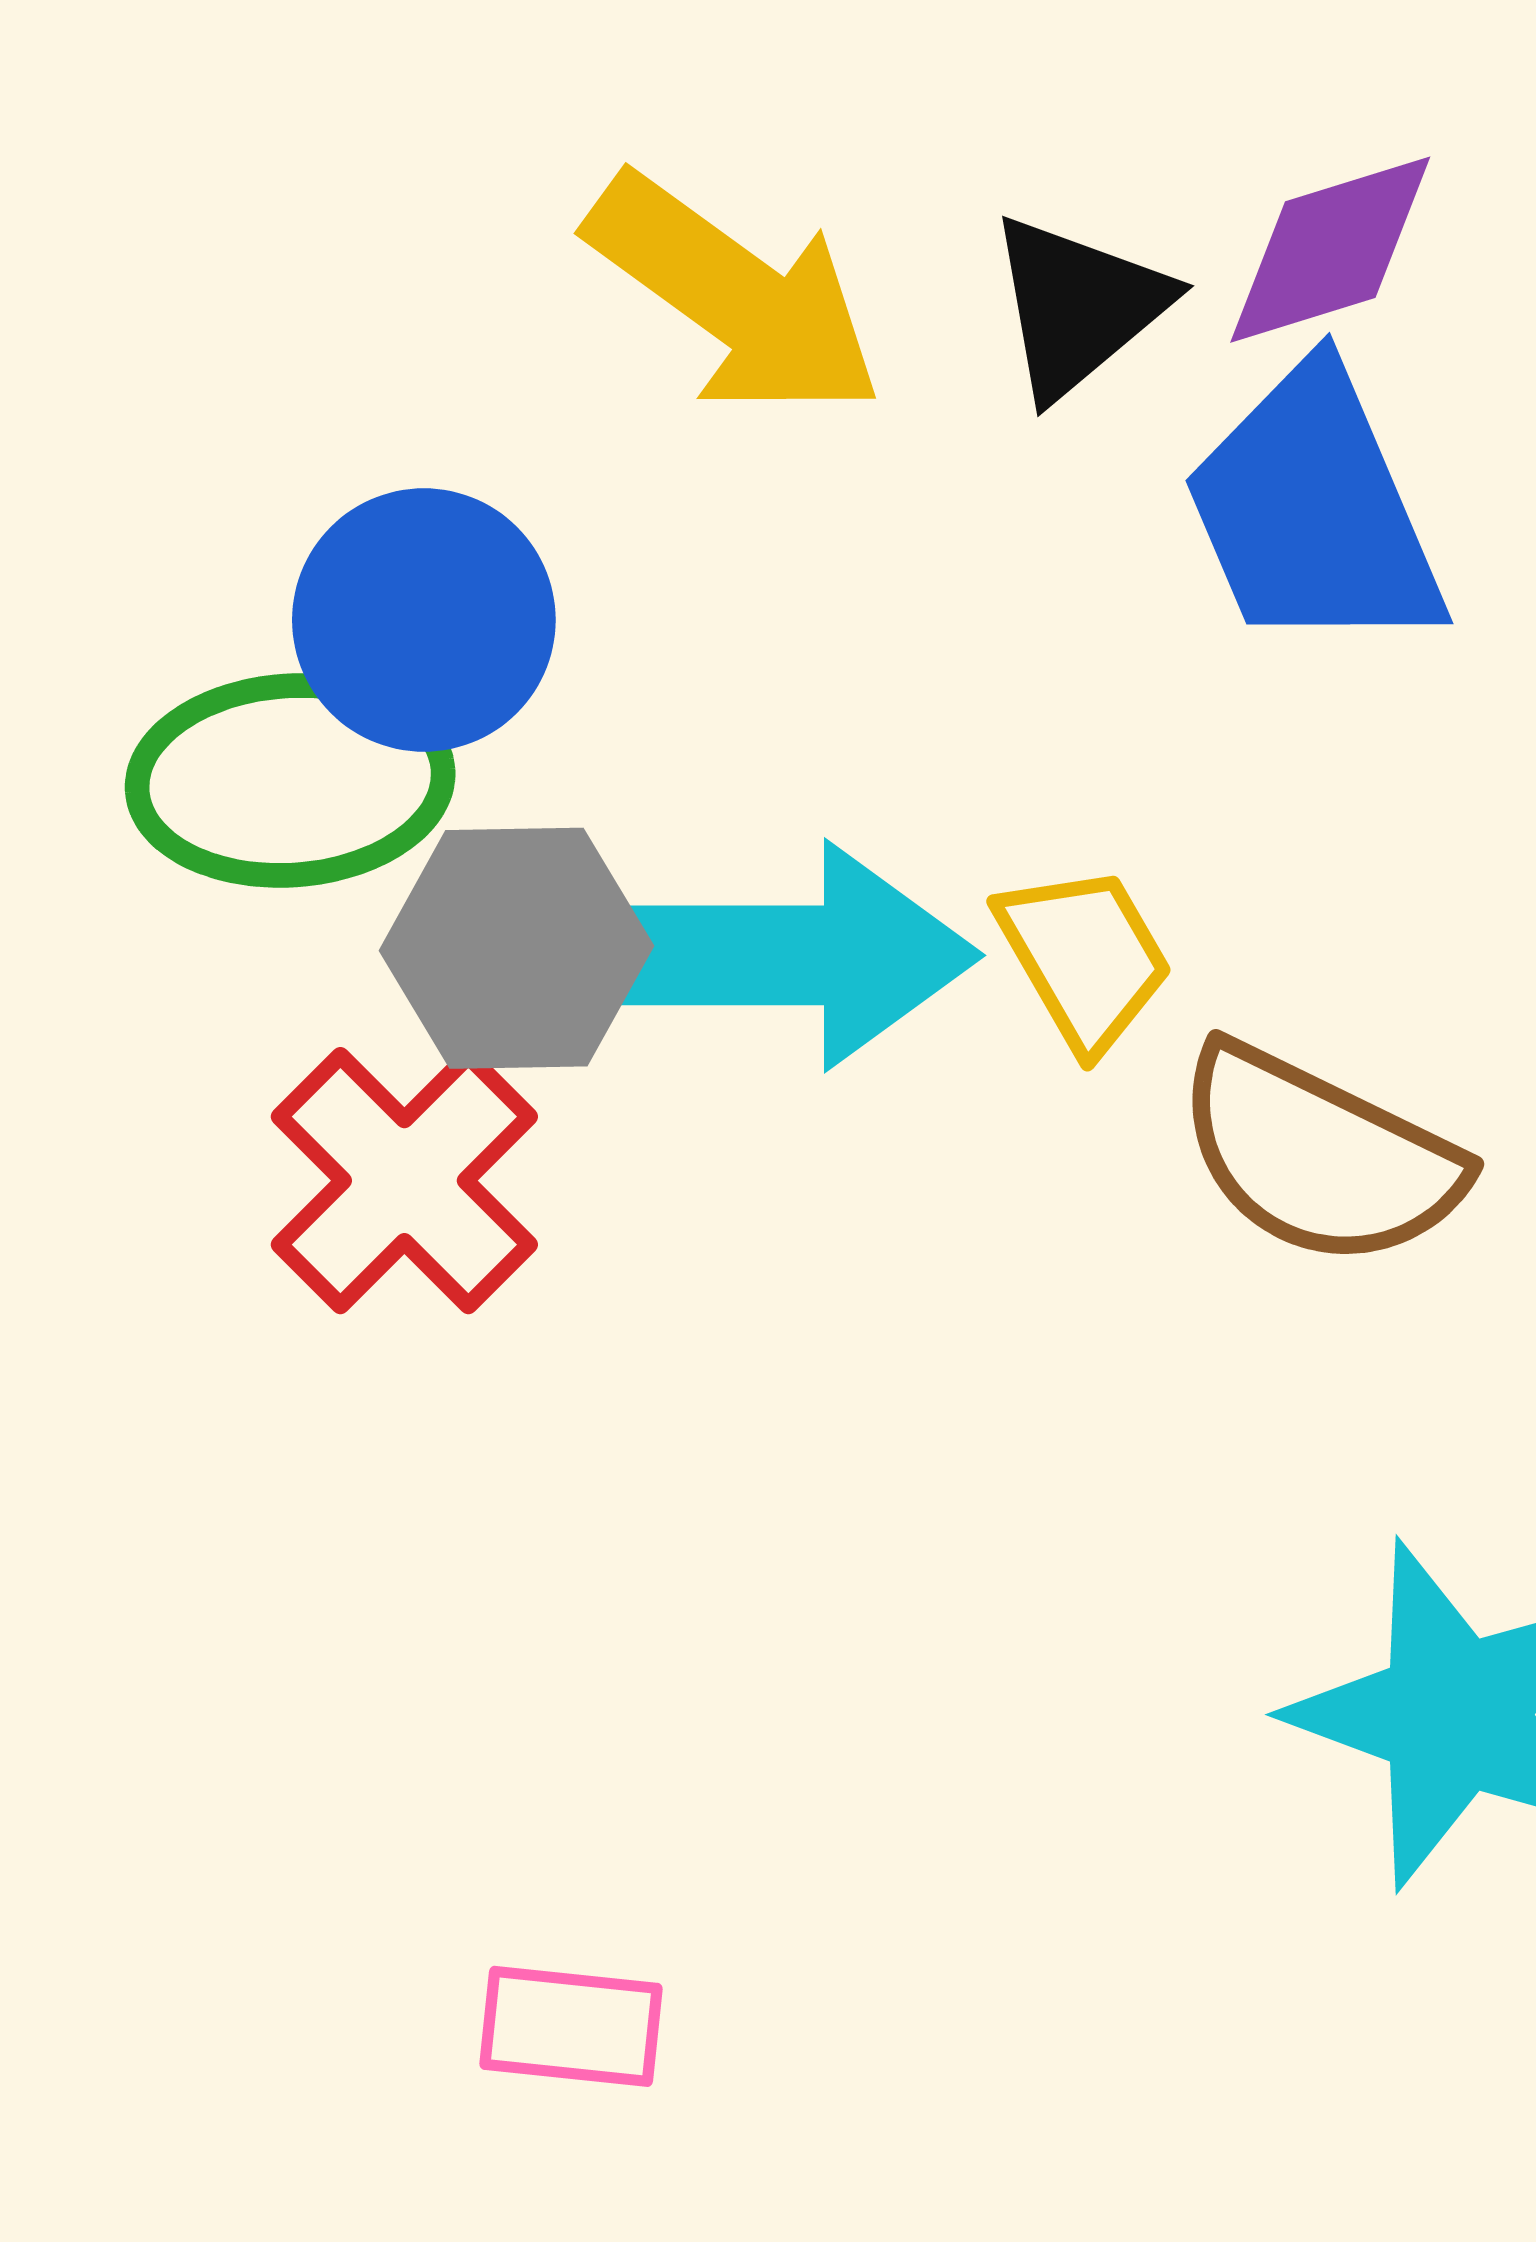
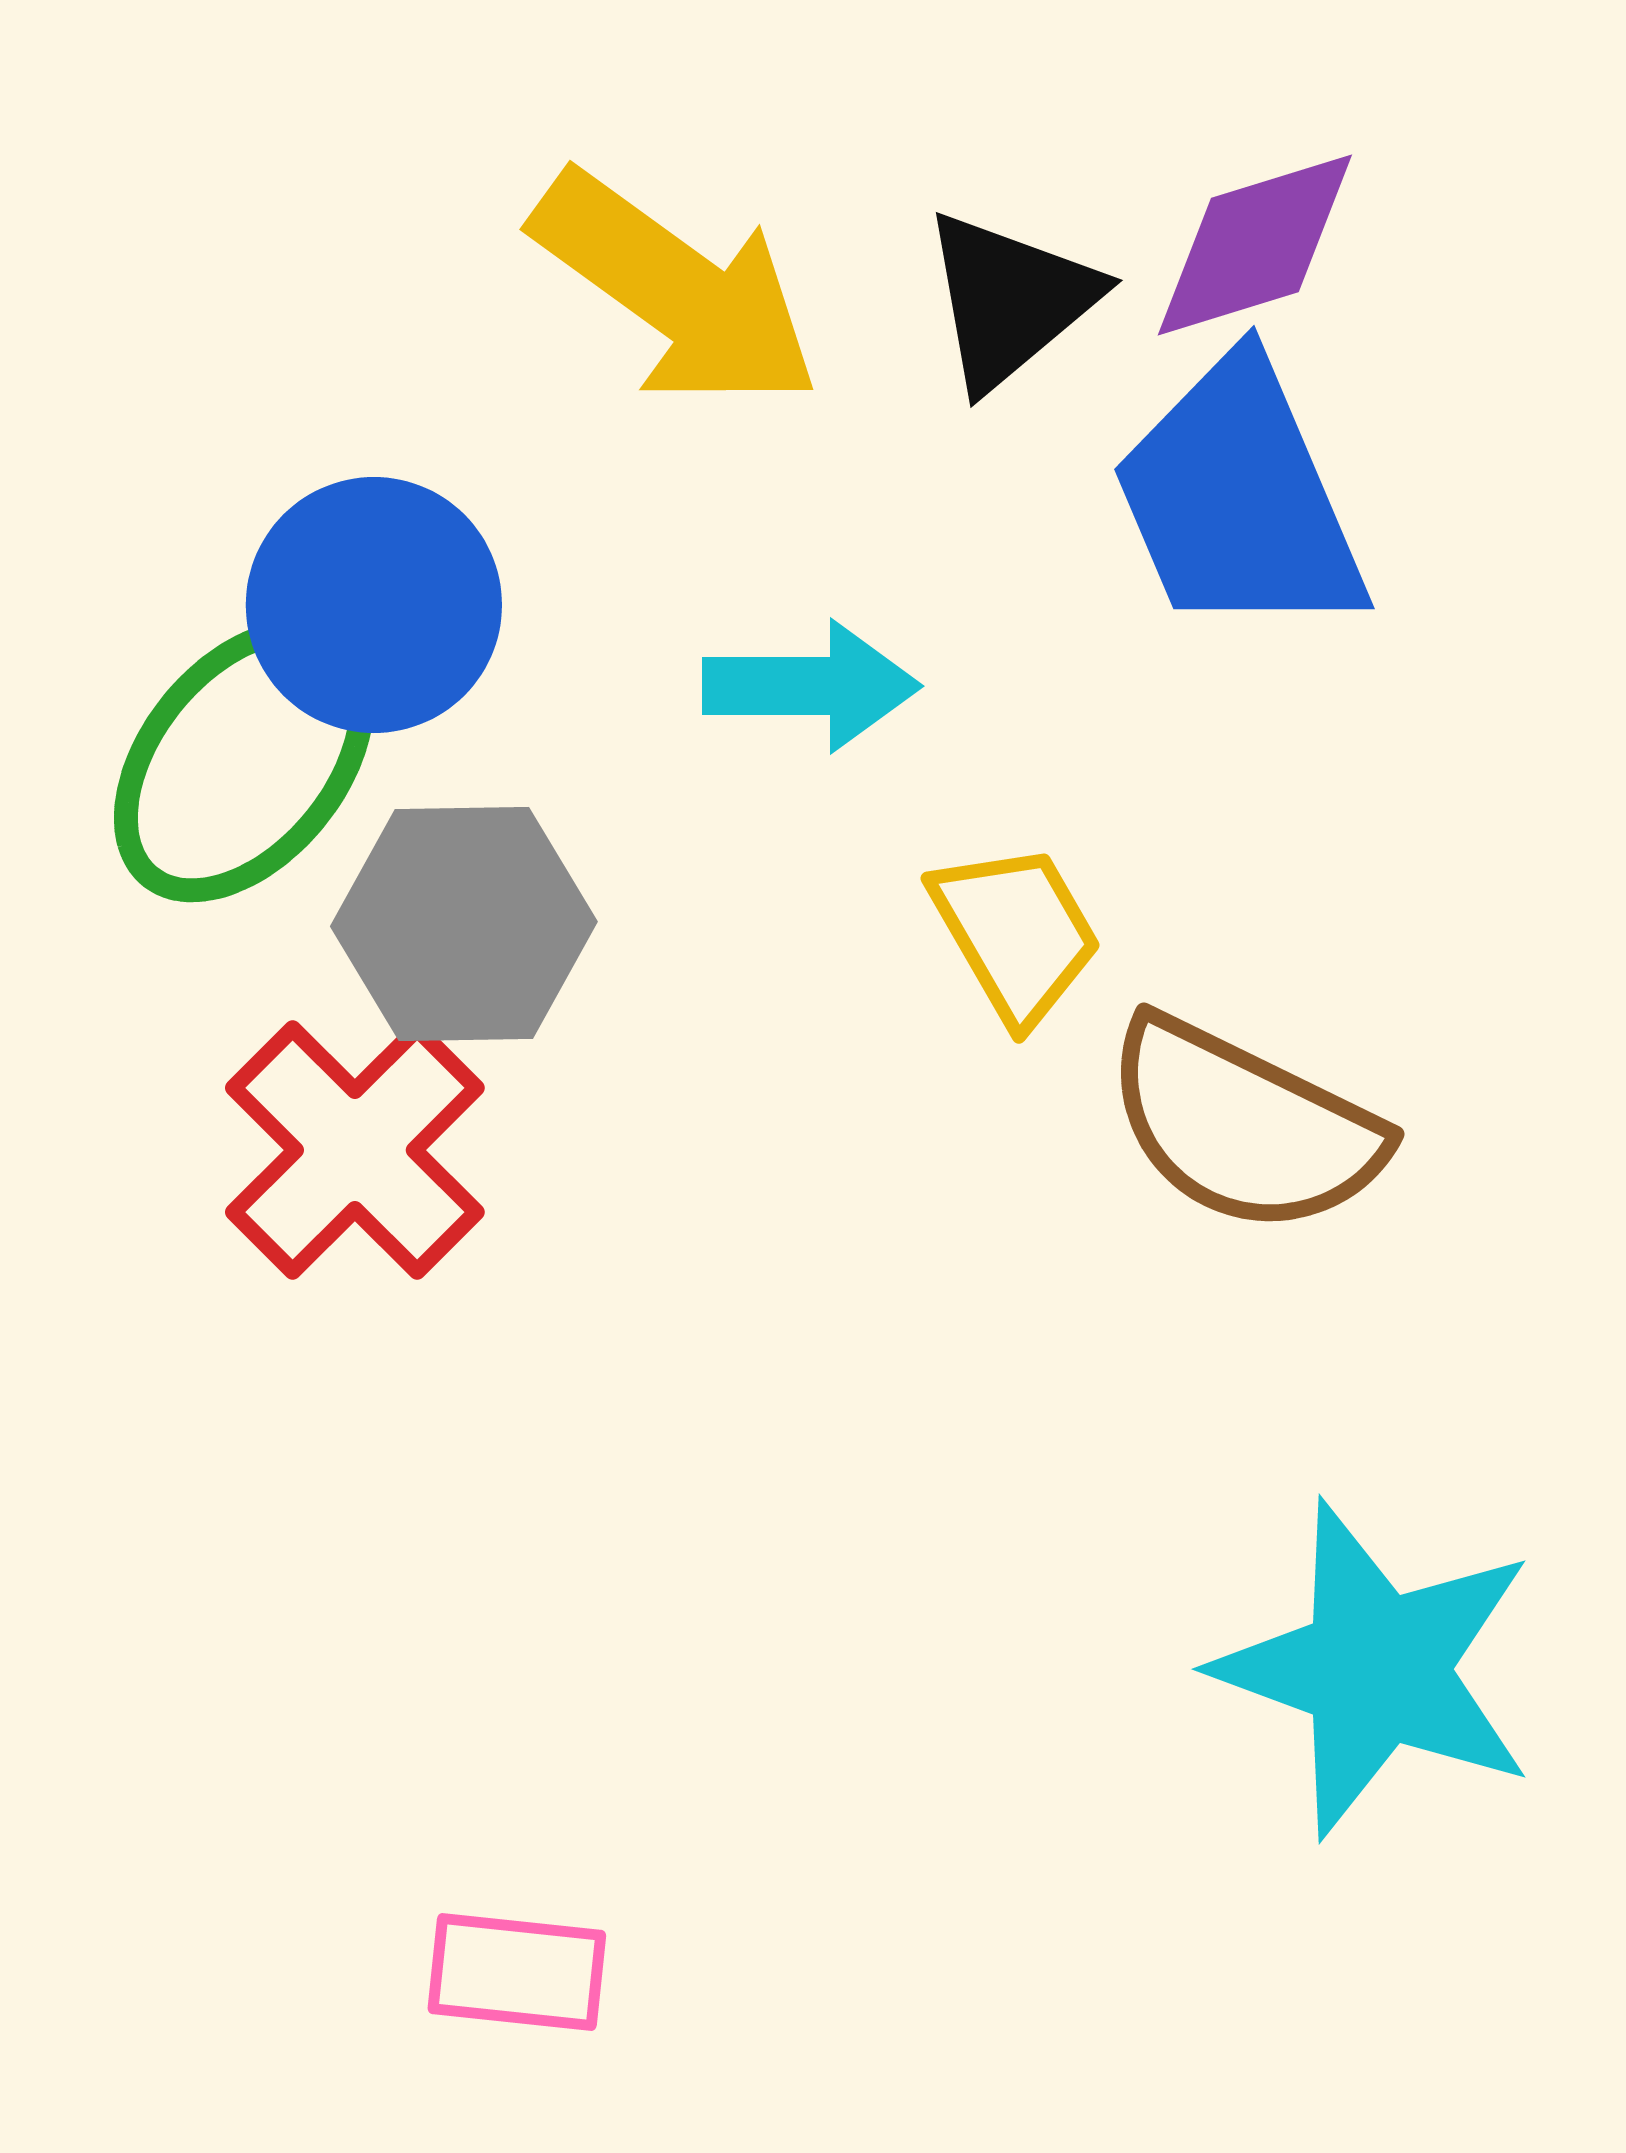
green ellipse: (290, 780) -> (244, 761), turned -47
cyan arrow: (791, 955) -> (811, 686), moved, size x0.6

